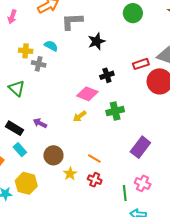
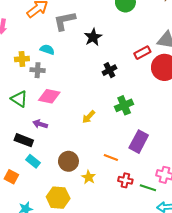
pink diamond: (87, 94) -> (49, 96), moved
purple arrow: (40, 123) -> (40, 124), moved
purple rectangle: (140, 147) -> (139, 142), moved
red cross: (95, 180) -> (125, 180), moved
yellow hexagon: (26, 183) -> (58, 198), moved
green line: (125, 193) -> (148, 188), turned -56

